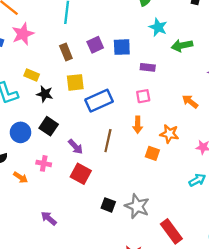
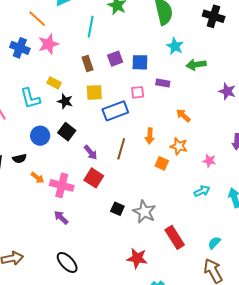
pink square: (143, 96) -> (138, 92), moved
orange arrow: (190, 102) -> (183, 116), moved
pink cross: (44, 163) -> (62, 185), moved, size x1.6

